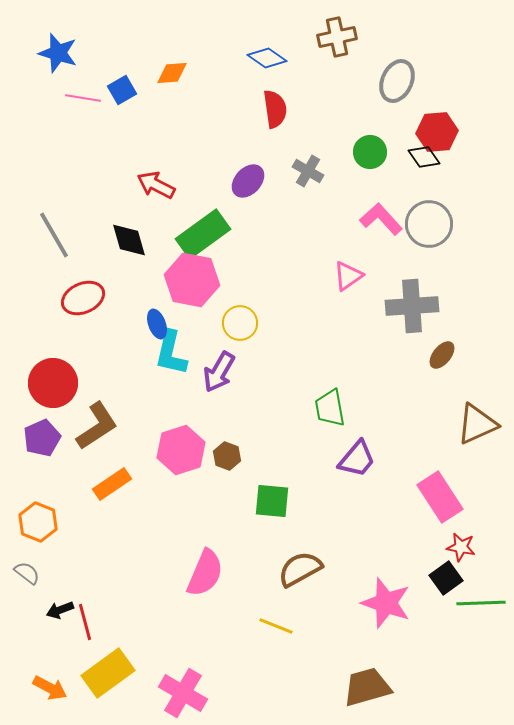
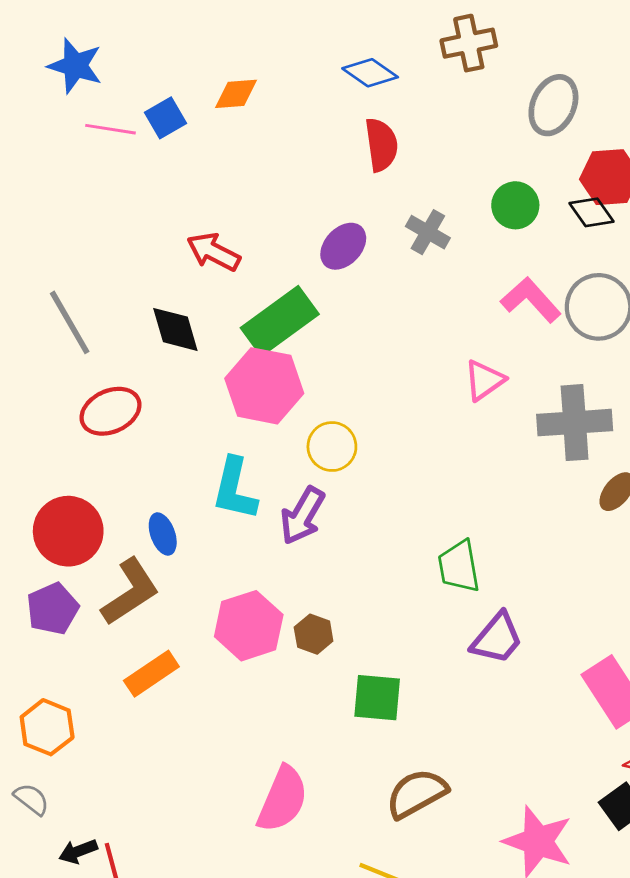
blue ellipse: (157, 324) -> (163, 534), moved

